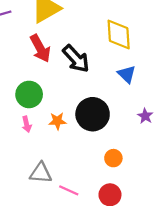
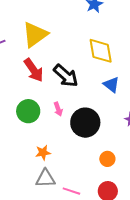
orange star: (57, 121) -> (43, 153), moved
pink arrow: (27, 124) -> (58, 109), moved

